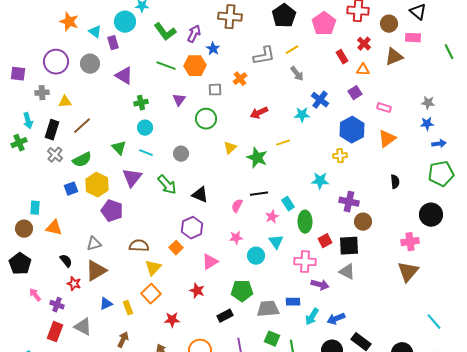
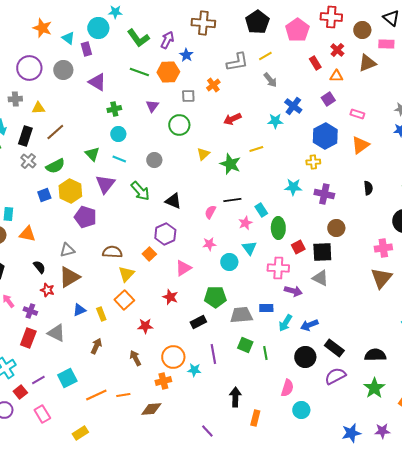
purple cross: (349, 202) -> (324, 194), moved

